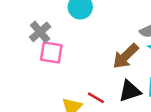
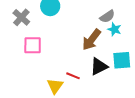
gray cross: (40, 32) -> (21, 17), moved

